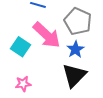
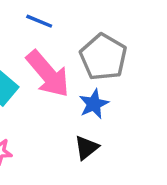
black triangle: (74, 75) -> (86, 148), size x0.6

